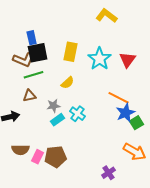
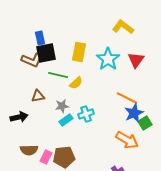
yellow L-shape: (107, 16) -> (123, 27), moved
green line: (34, 75) -> (58, 75), moved, turned 30
cyan cross: (78, 114) -> (86, 114), turned 35
orange arrow: (135, 152) -> (127, 140), moved

